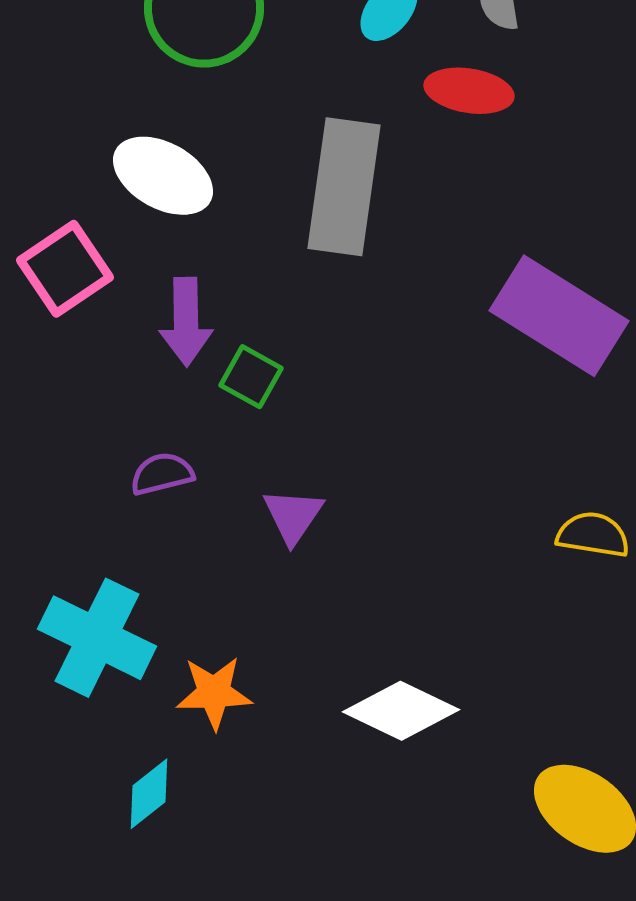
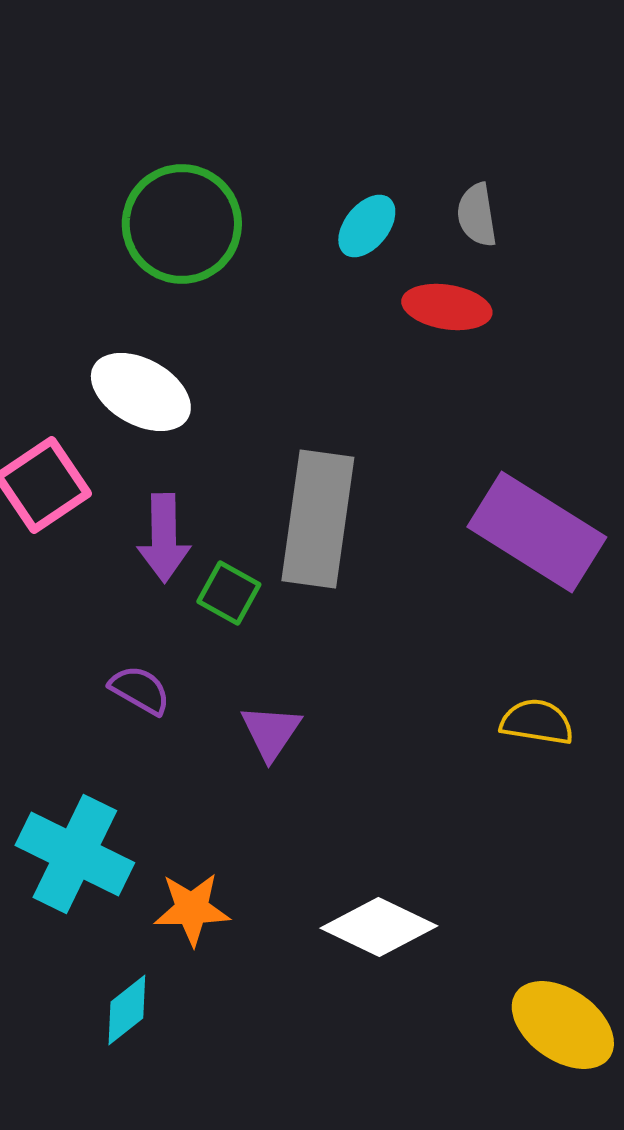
gray rectangle: (344, 187) -> (318, 519), moved
purple semicircle: (162, 474) -> (140, 690), turned 44
yellow semicircle: (593, 535) -> (537, 722), moved

